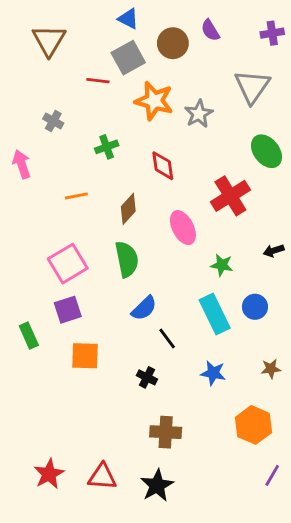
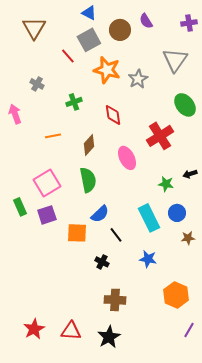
red line: (98, 81) -> (68, 56), turned 42
green star: (222, 265) -> (166, 184), moved
green rectangle: (29, 336) -> (20, 207), moved
orange square: (85, 356) -> (77, 233), moved
brown star: (271, 369) -> (188, 238), moved

